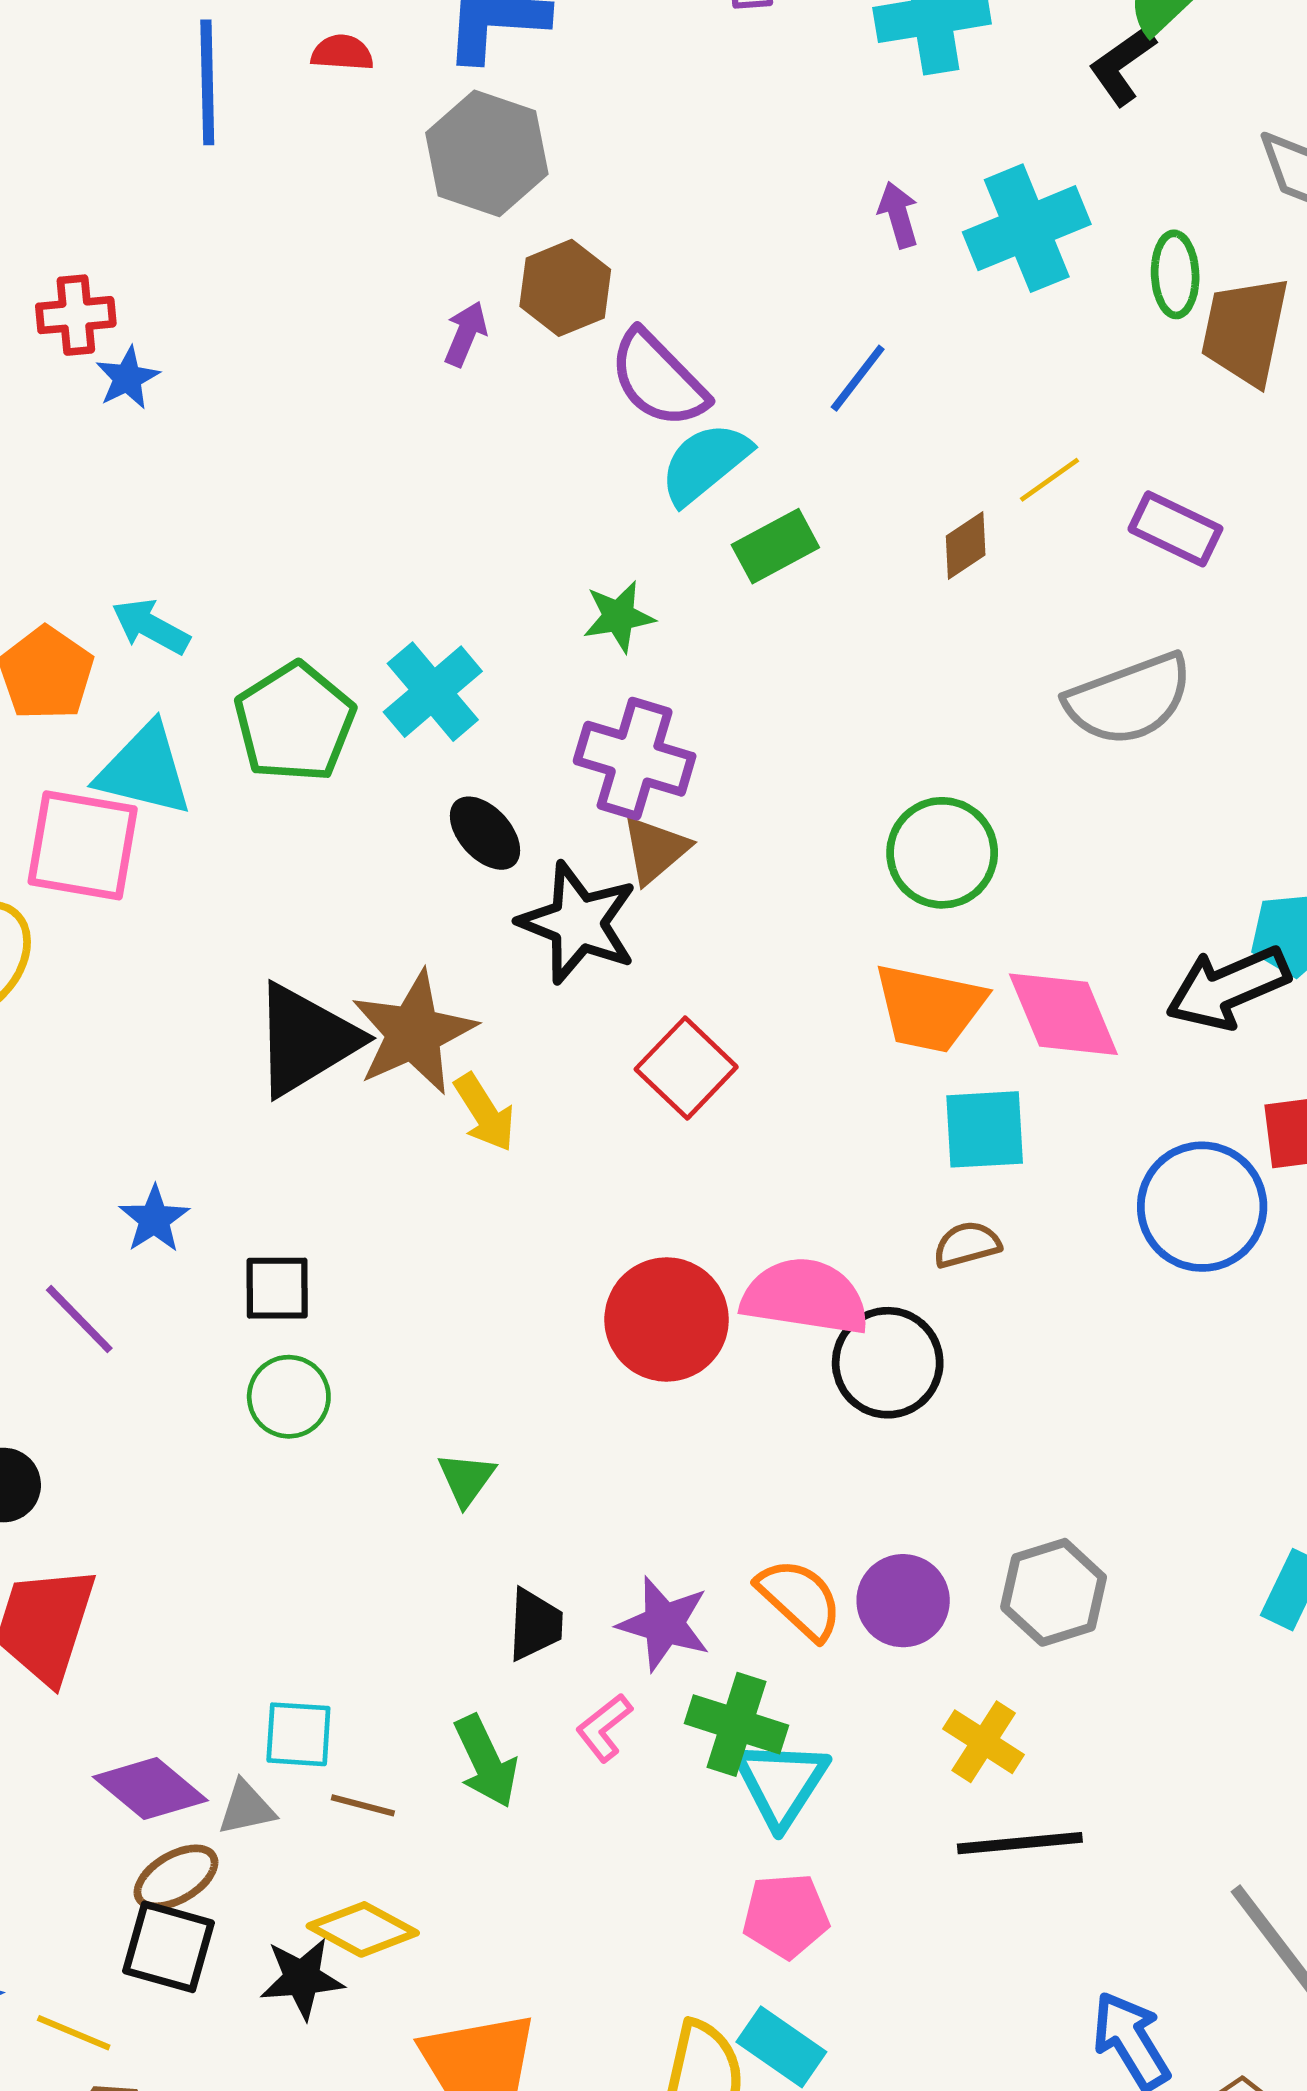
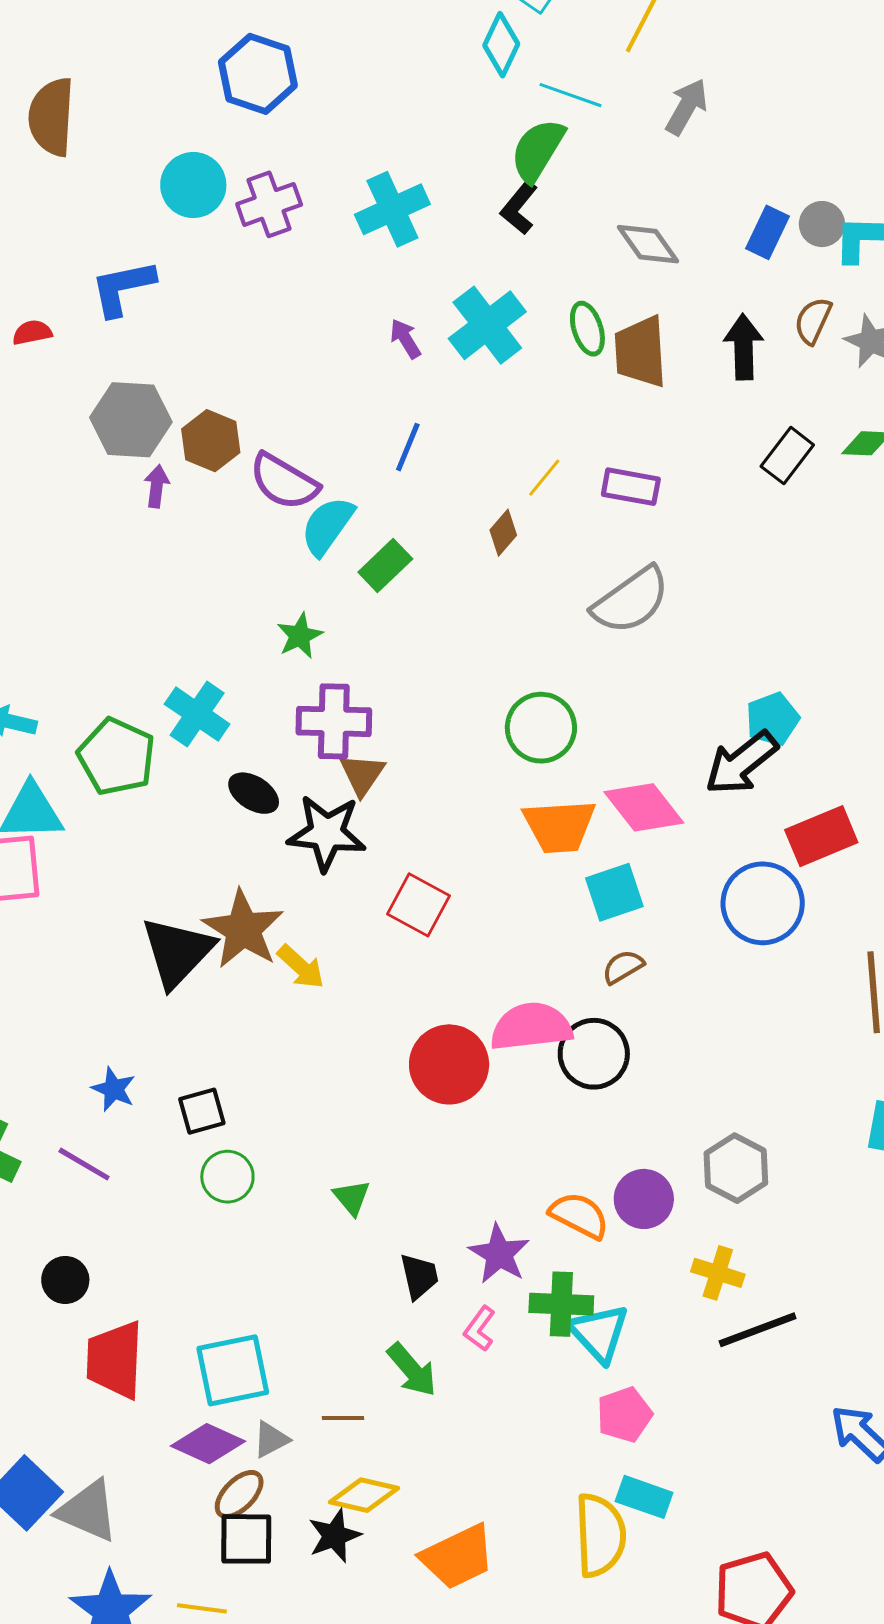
gray hexagon: (487, 153) -> (131, 420), moved
purple star: (664, 1624) -> (499, 1254), turned 30
cyan square: (298, 1734) -> (233, 1370), moved, size x1.6

